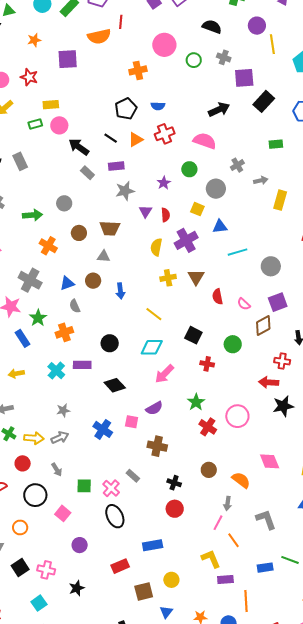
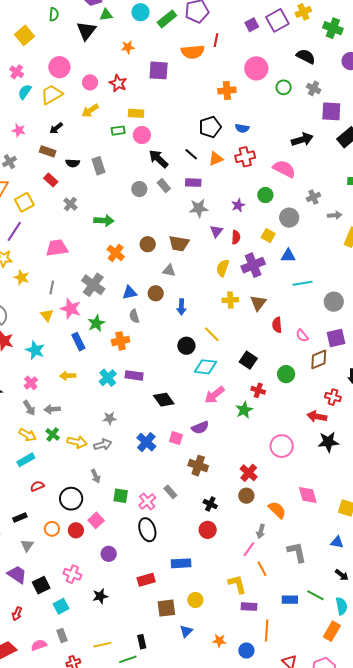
gray circle: (64, 203) -> (139, 189), moved
black circle: (110, 343) -> (186, 346), moved
green star: (196, 402) -> (244, 410), moved
red cross: (208, 427) -> (249, 473), moved
red circle: (23, 463) -> (76, 530), moved
black square: (20, 568) -> (41, 585), moved

